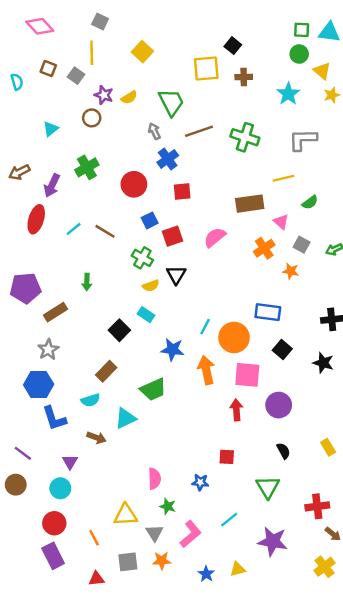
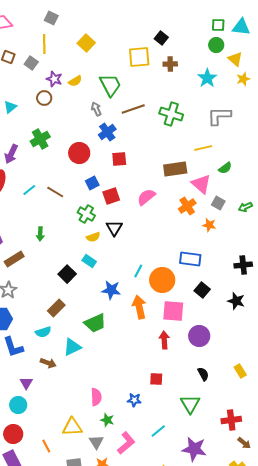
pink triangle: (281, 222) -> (201, 184), size x1.5

